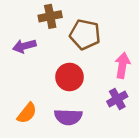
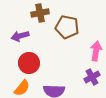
red circle: (70, 77) -> (29, 63), moved

